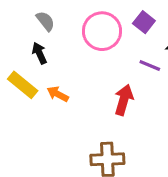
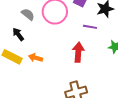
gray semicircle: (45, 21) -> (28, 14), moved

